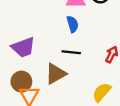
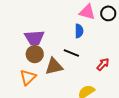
brown circle: (21, 82) -> (35, 54), moved

